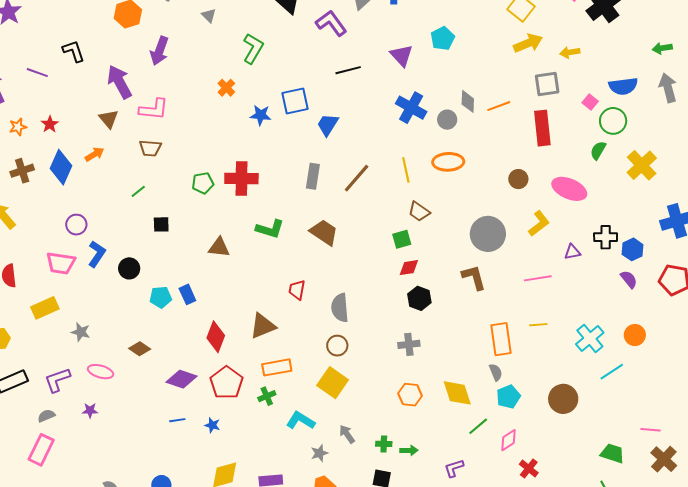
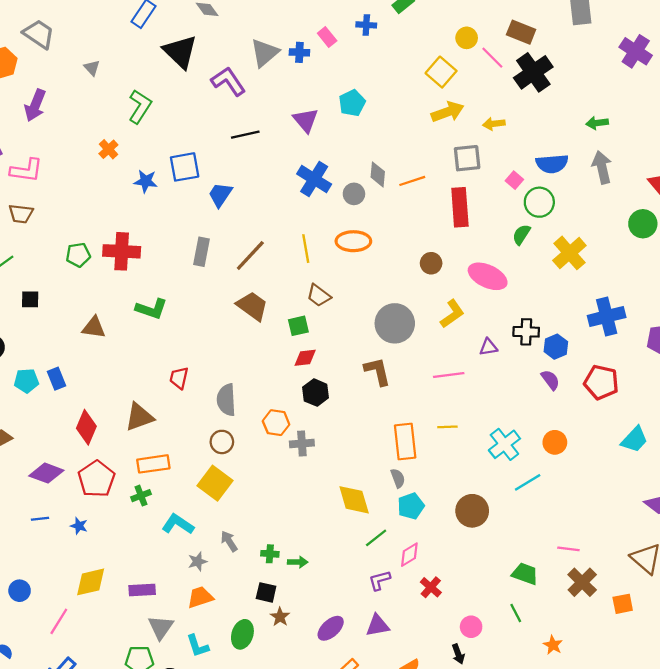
brown trapezoid: (324, 232) -> (252, 306), moved
orange hexagon: (410, 395) -> (276, 423), moved
purple L-shape: (454, 468) -> (379, 580), moved

